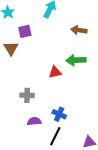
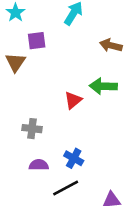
red triangle: (55, 72) -> (73, 100), turned -32
black line: (55, 136) -> (66, 188), turned 30

